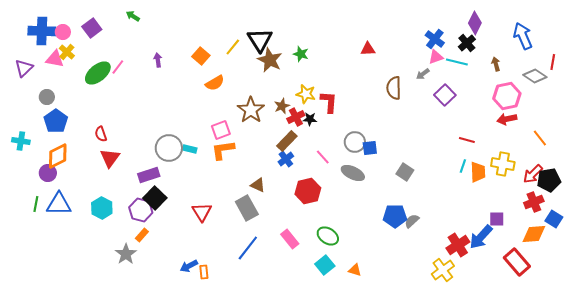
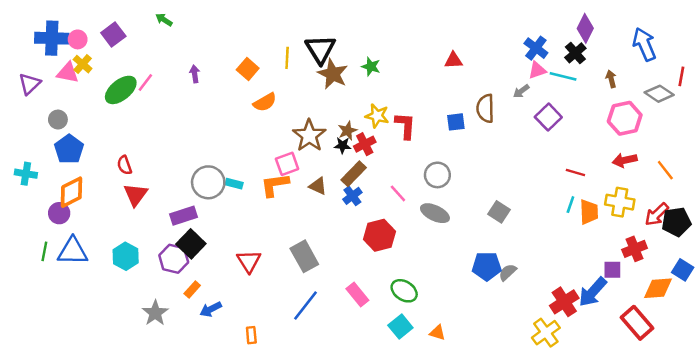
yellow line: (233, 47) -> (287, 58), turned -36
black star: (310, 119) -> (343, 145), moved
red arrow: (507, 119) -> (625, 160), moved
pink square: (221, 130) -> (287, 164), moved
blue square: (370, 148) -> (456, 122), moved
brown triangle: (258, 185) -> (318, 186), moved
red cross: (534, 202) -> (635, 249), moved
orange rectangle: (142, 235) -> (192, 290), moved
blue arrow: (189, 266) -> (211, 309), moved

